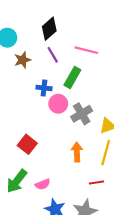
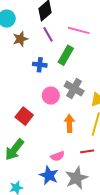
pink circle: (58, 104) -> (51, 96), moved
gray cross: (82, 114) -> (74, 89), turned -30
pink semicircle: (43, 184) -> (58, 156), moved

